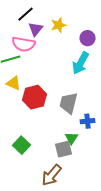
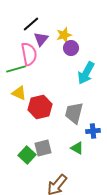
purple circle: (88, 38) -> (71, 48), moved
pink semicircle: (24, 44) -> (29, 54), turned -110
green triangle: (72, 138) -> (77, 148), turned -32
gray square: (64, 149) -> (43, 148), moved

